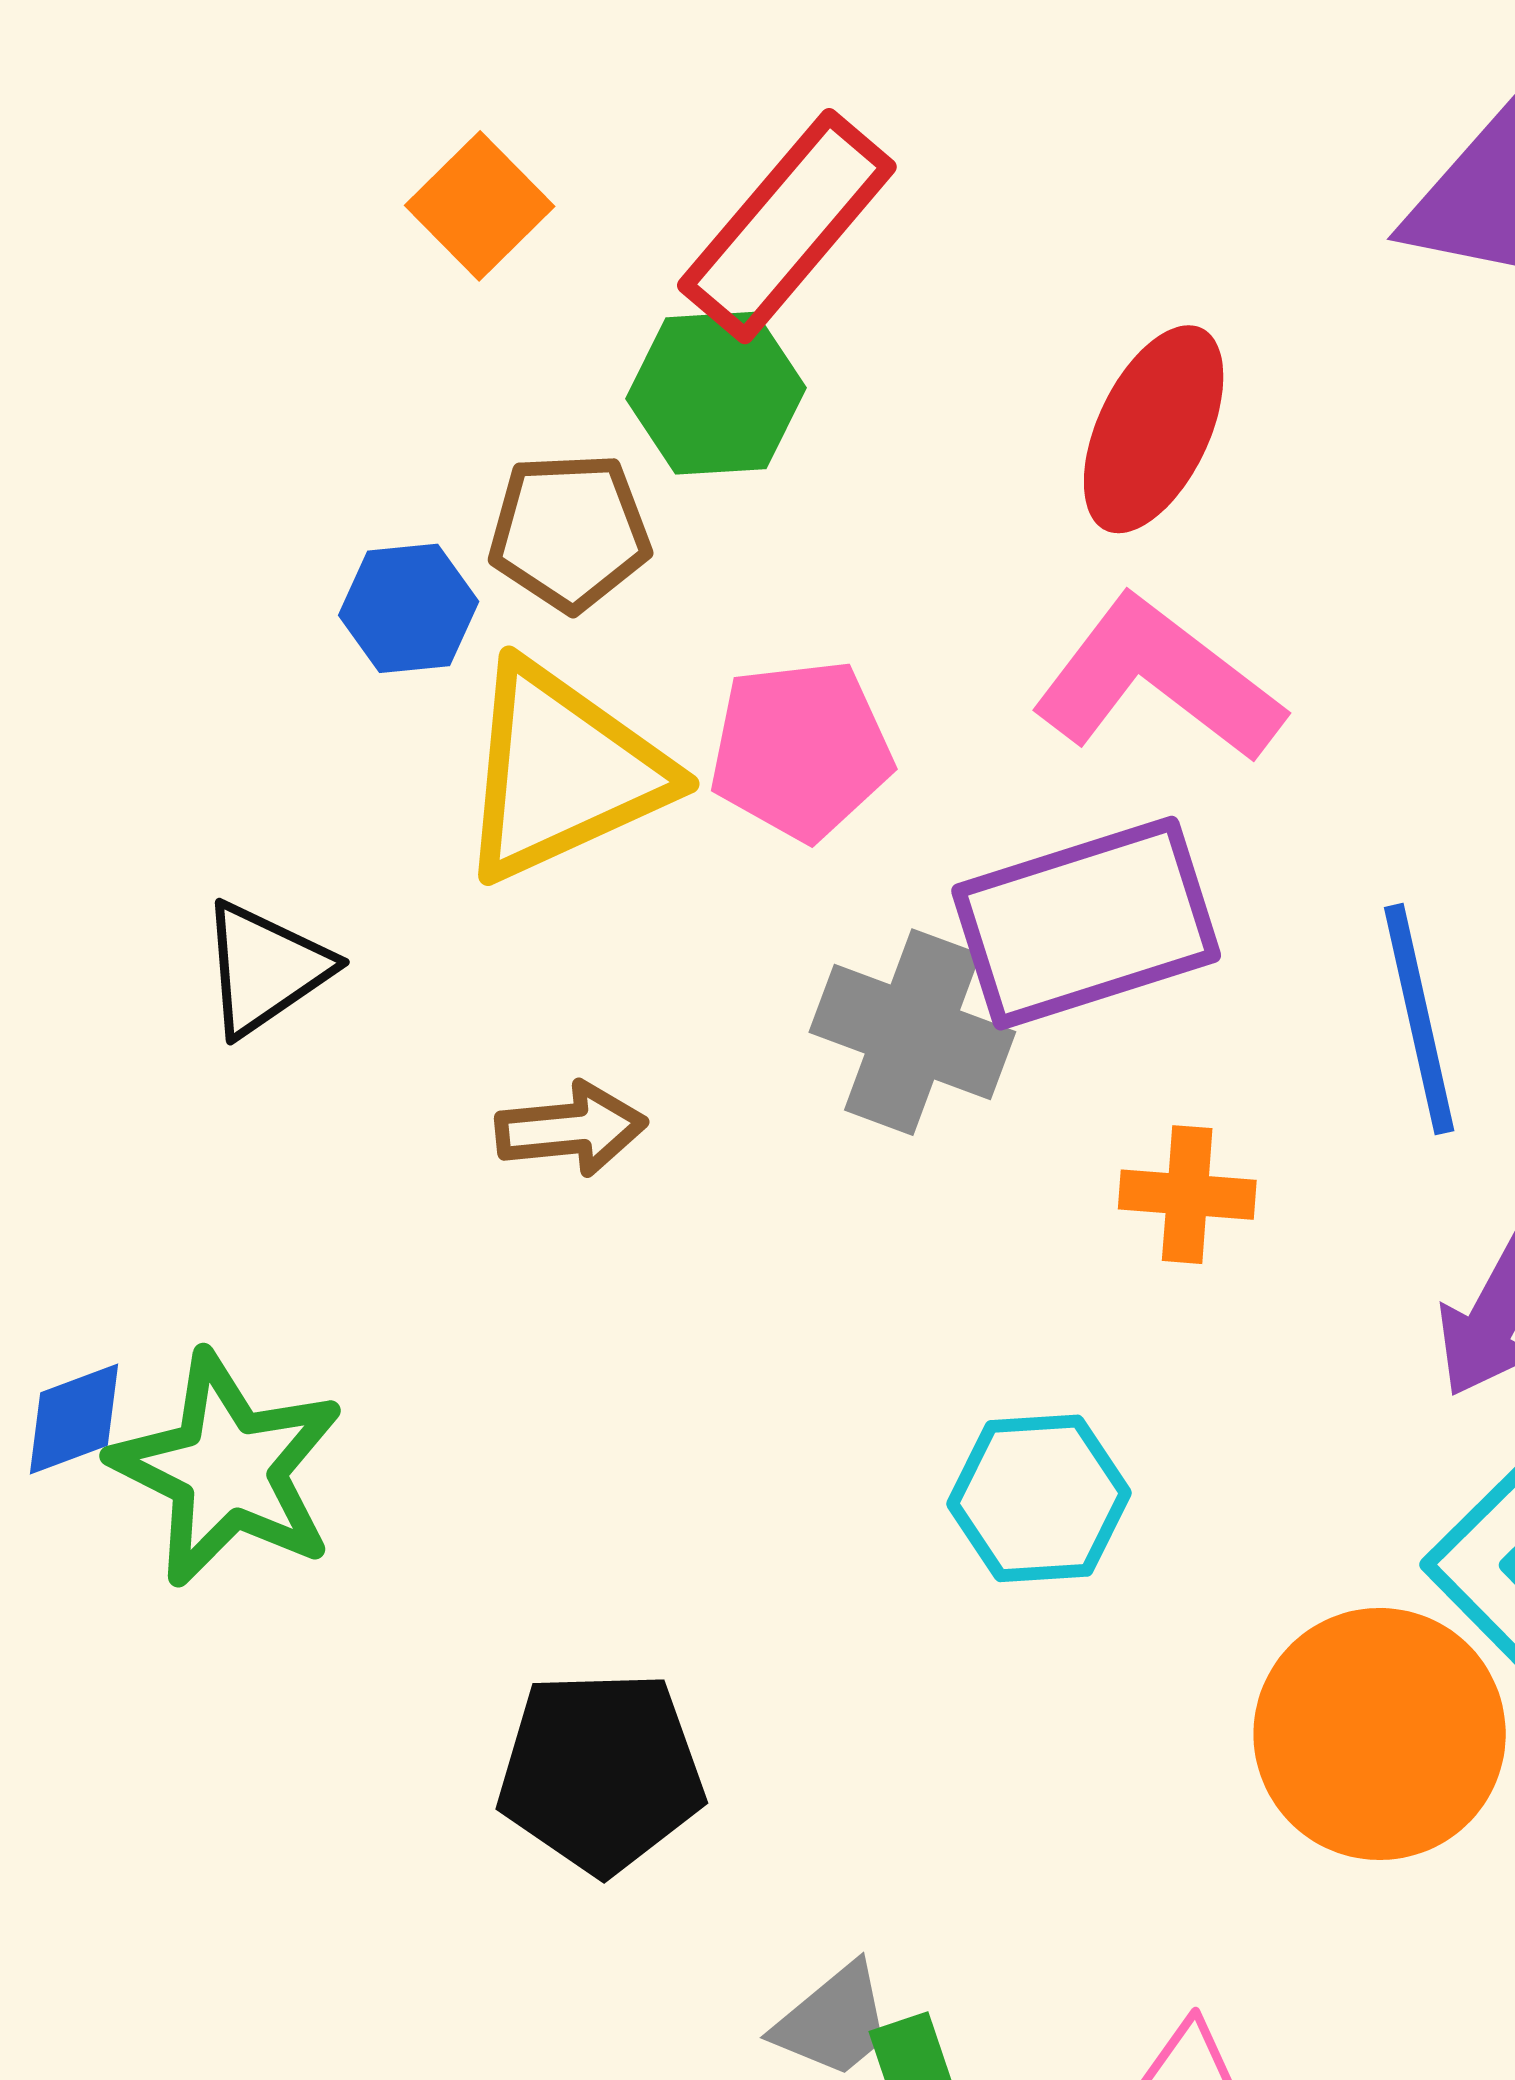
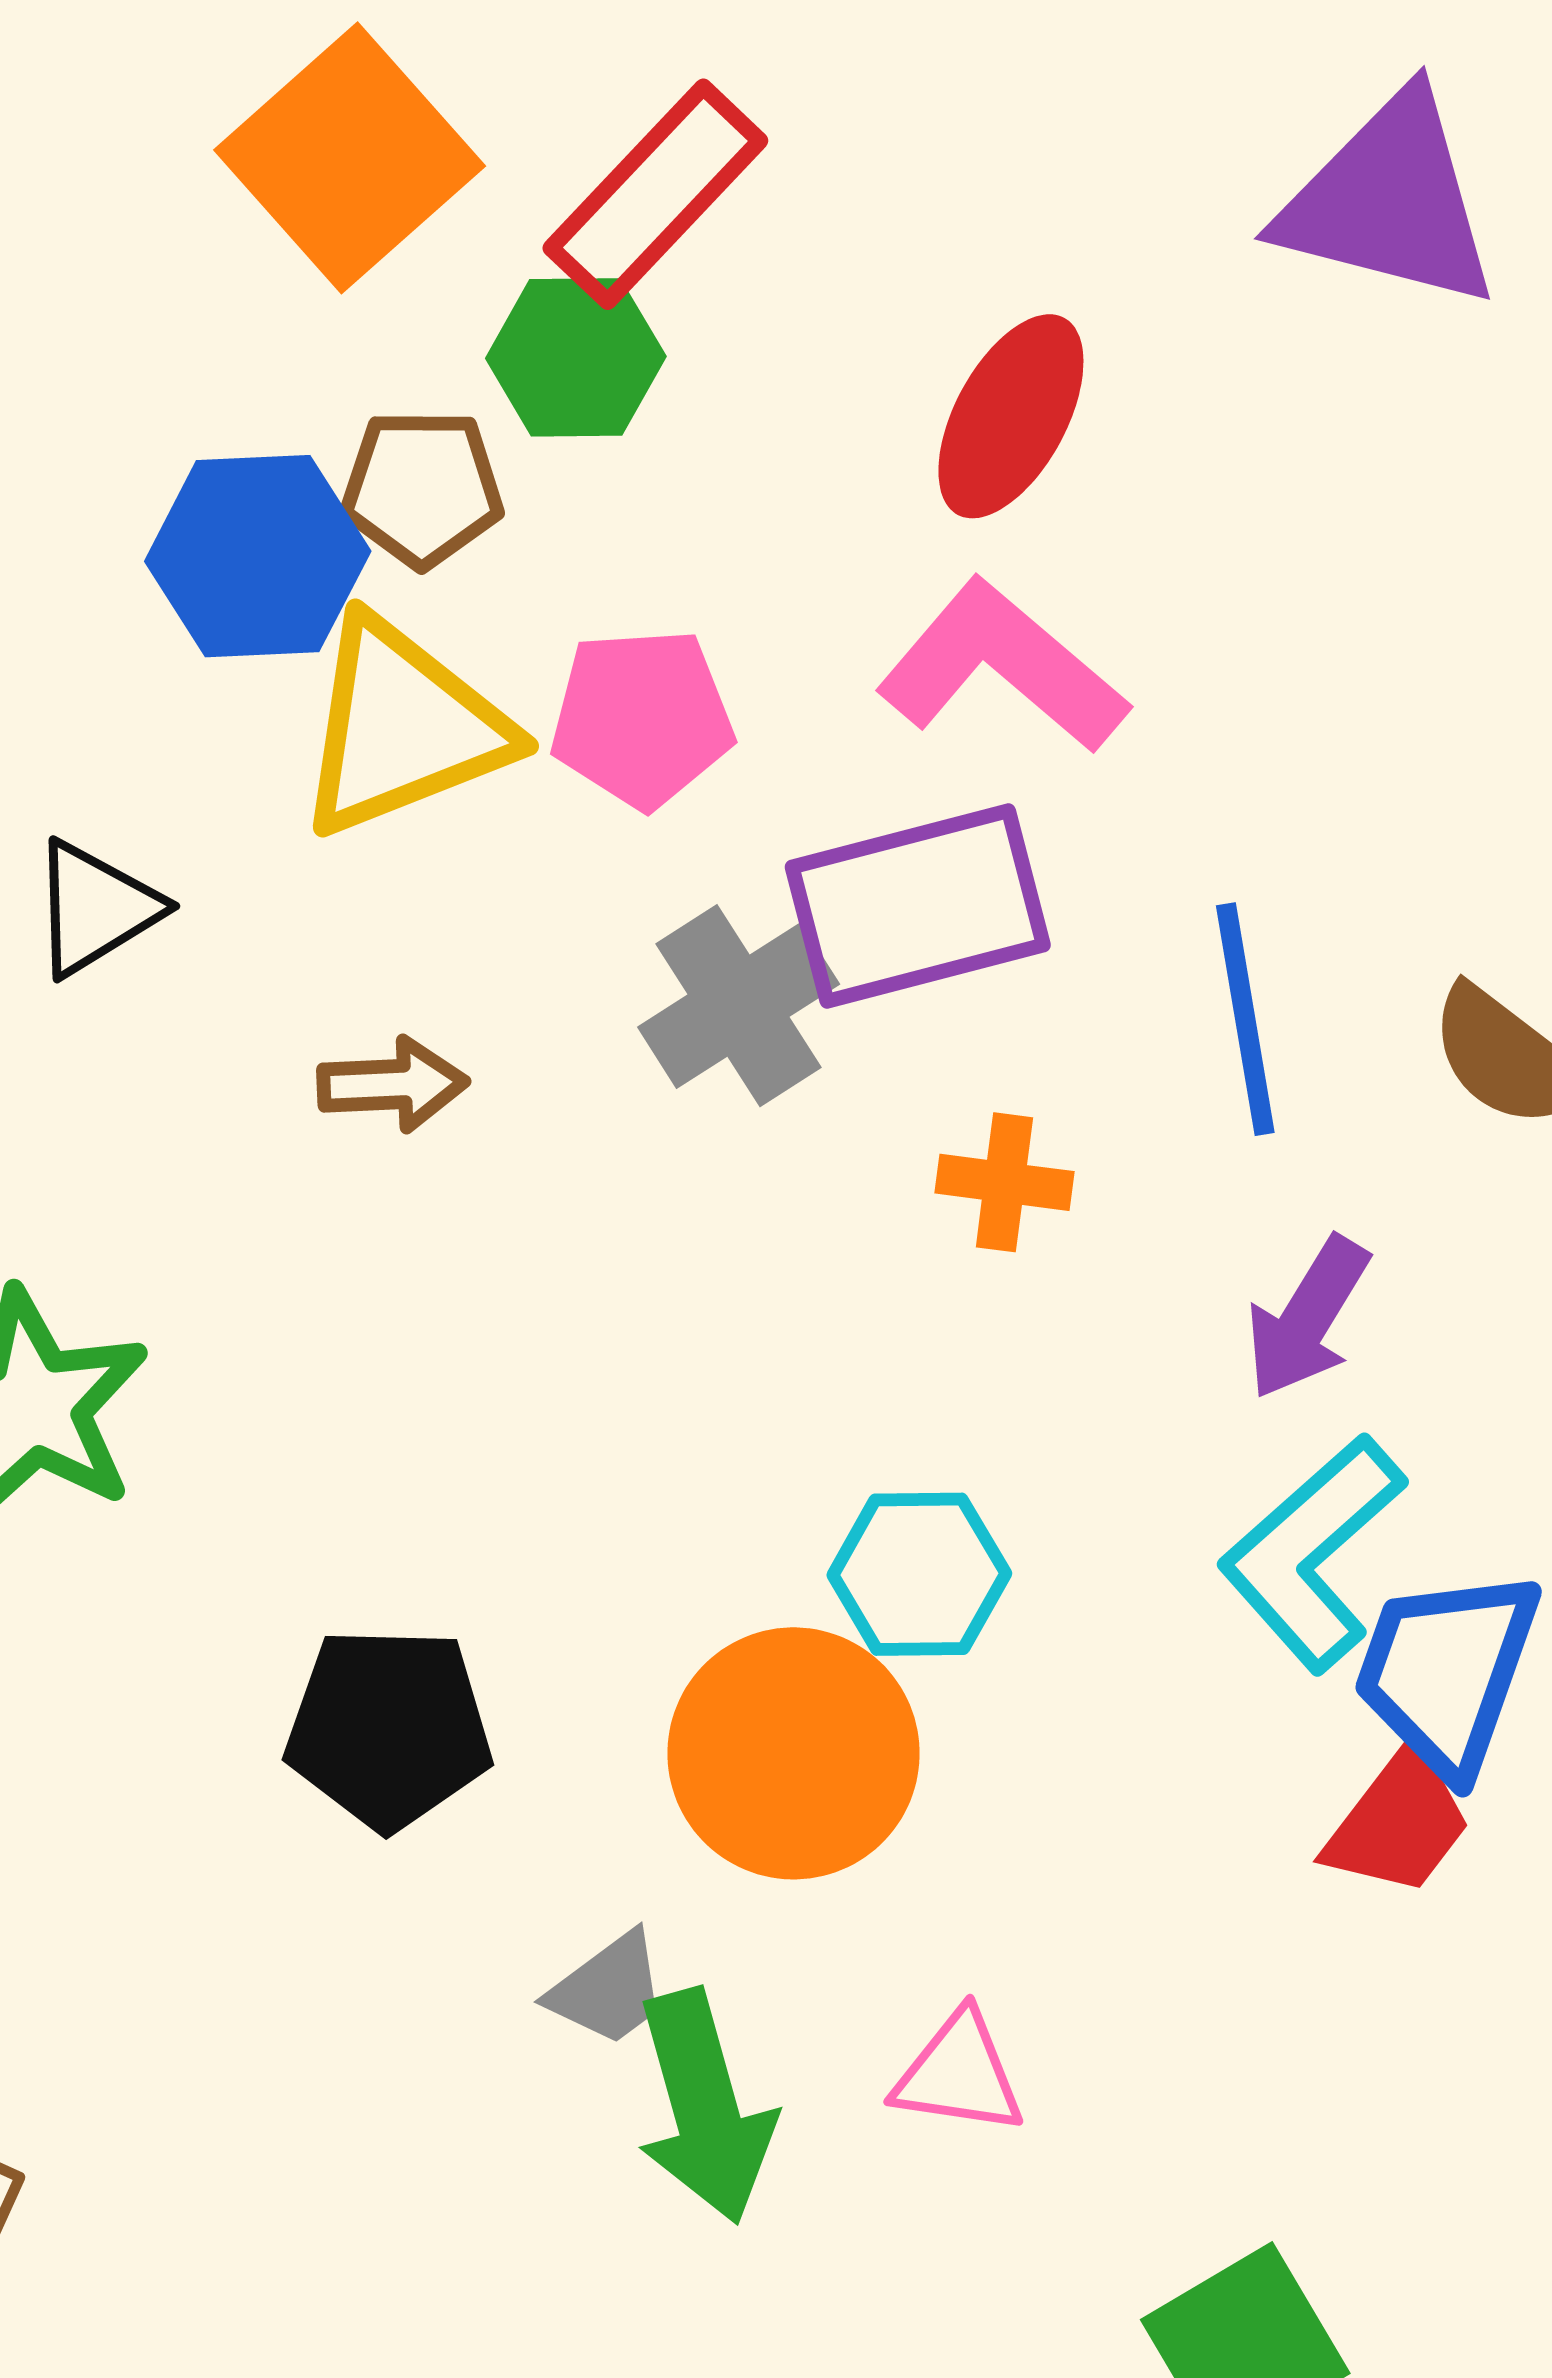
orange square: (480, 206) -> (350, 158), size x1.8
blue hexagon: (409, 608) -> (258, 556), size x1.6
gray cross: (912, 1032) -> (739, 1006), turned 34
cyan hexagon: (1039, 1498) -> (919, 1574), moved
orange circle: (1380, 1734) -> (794, 1753), moved

